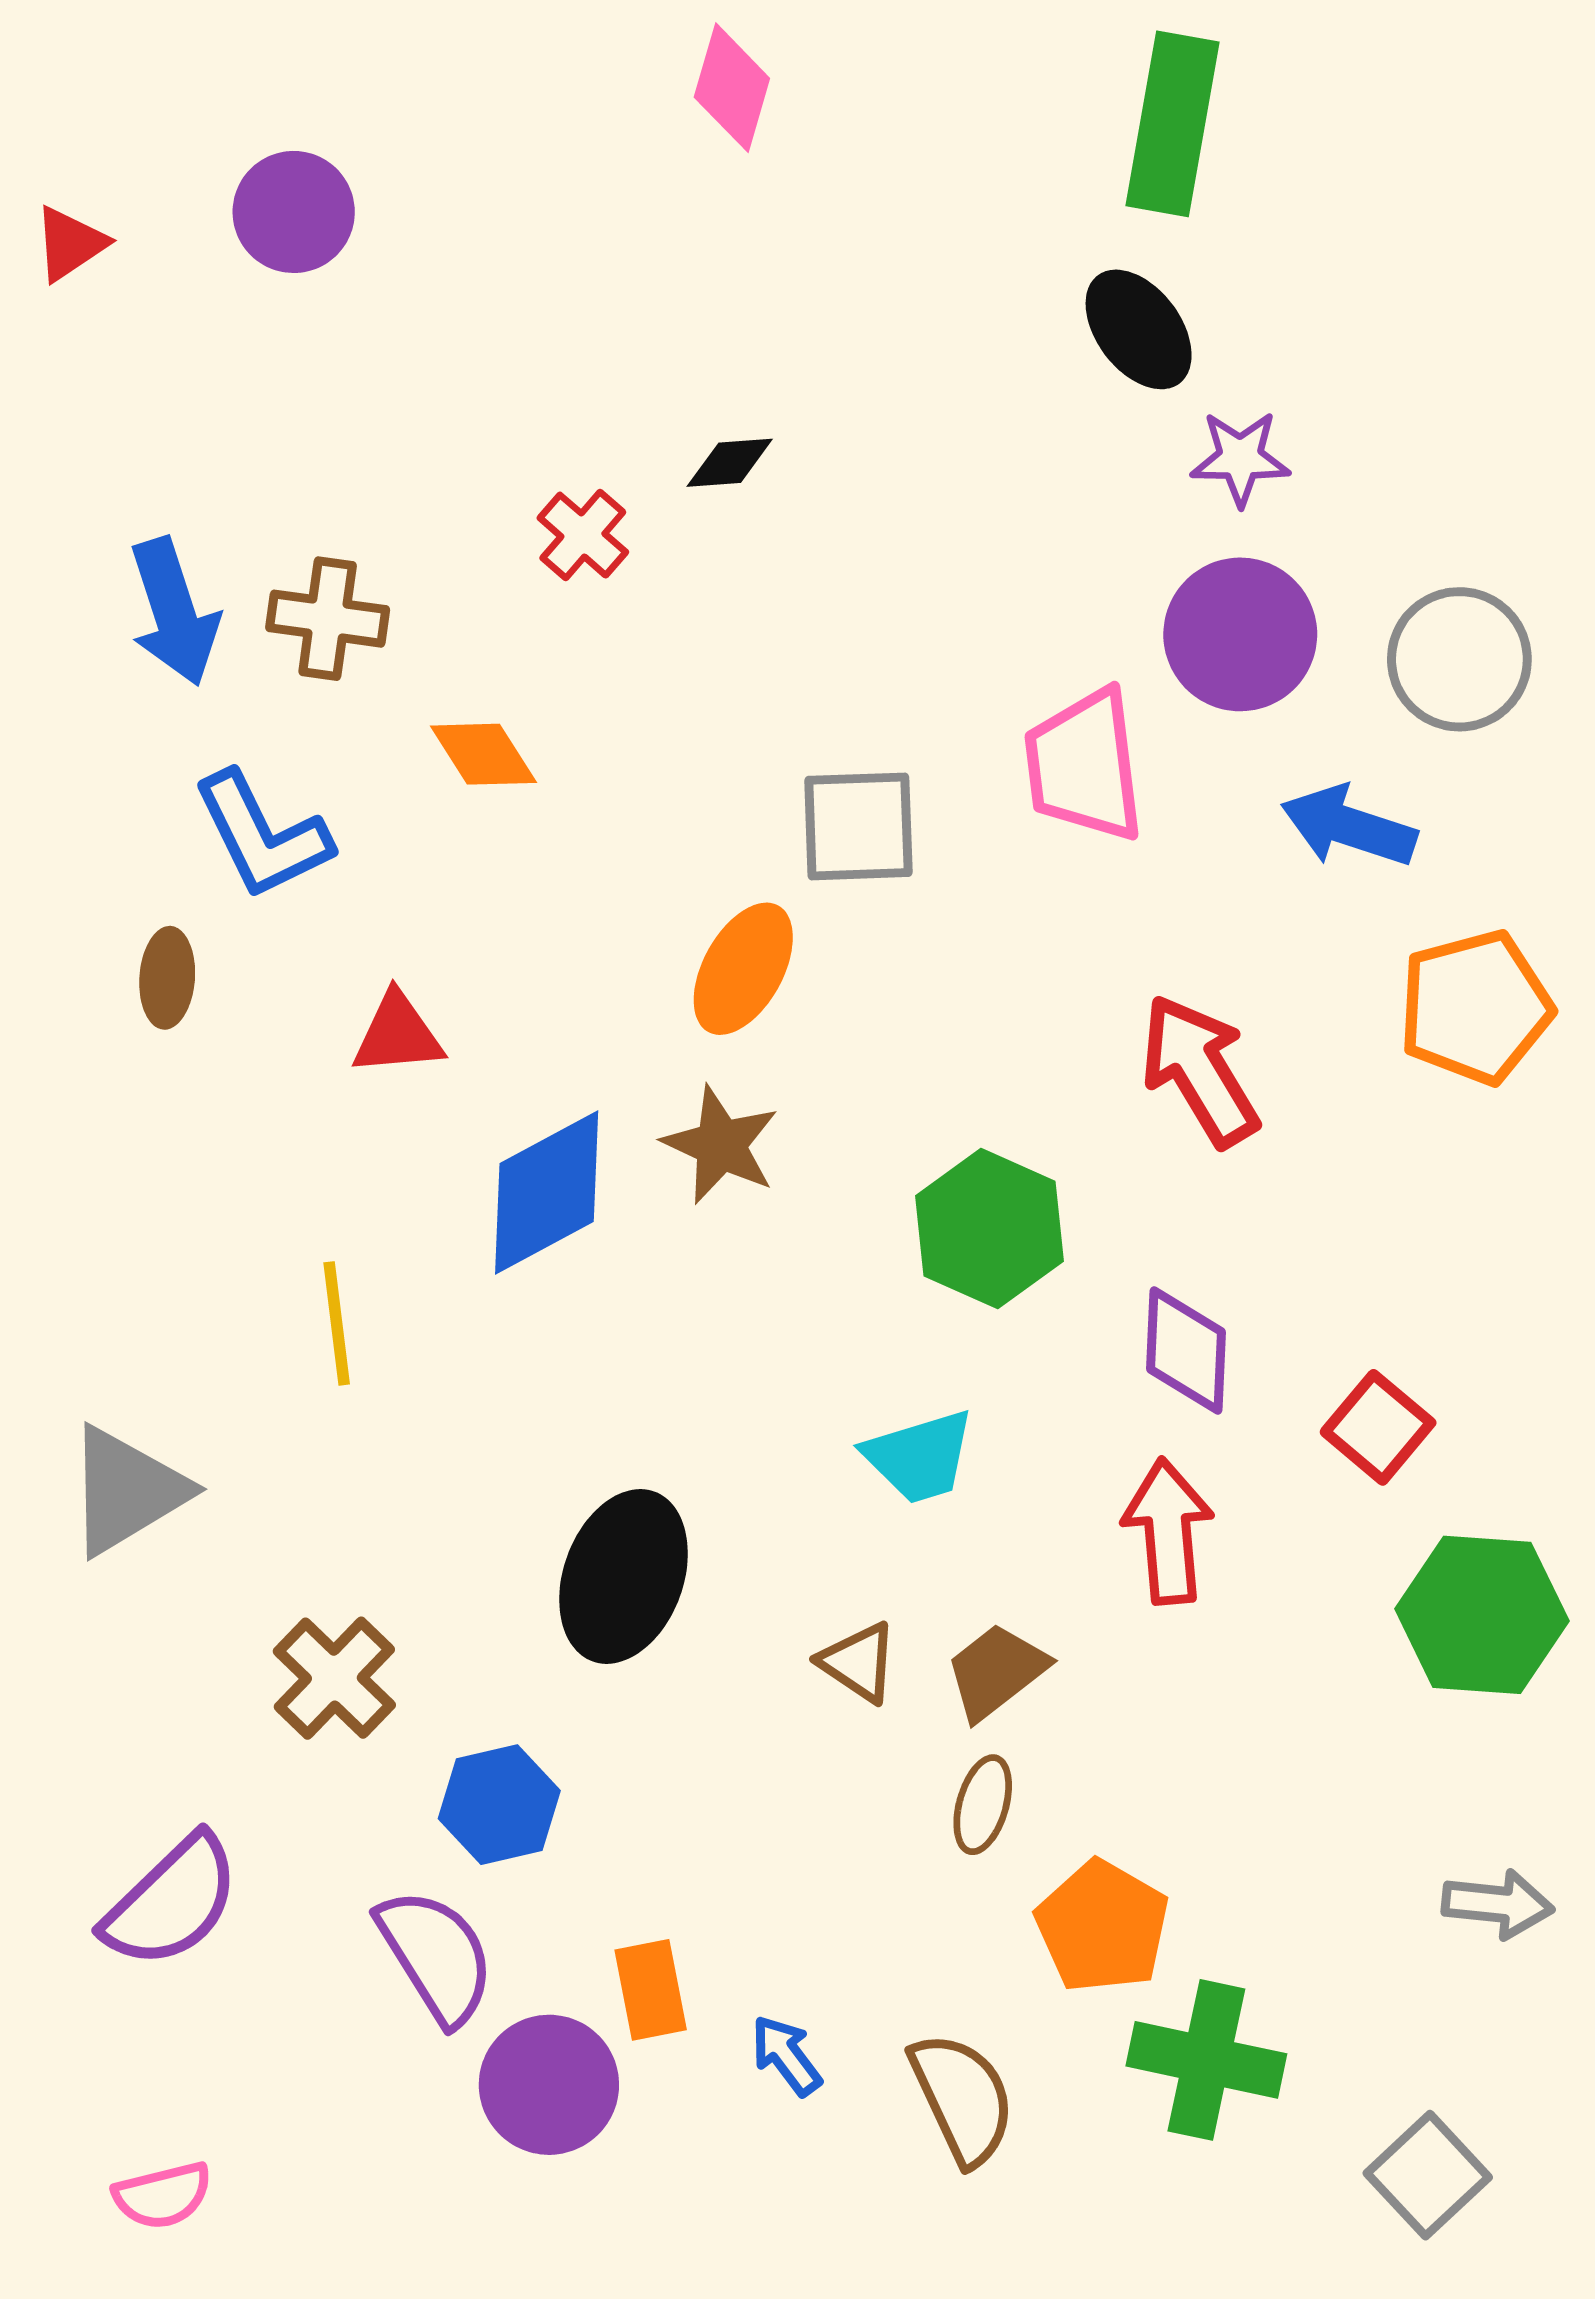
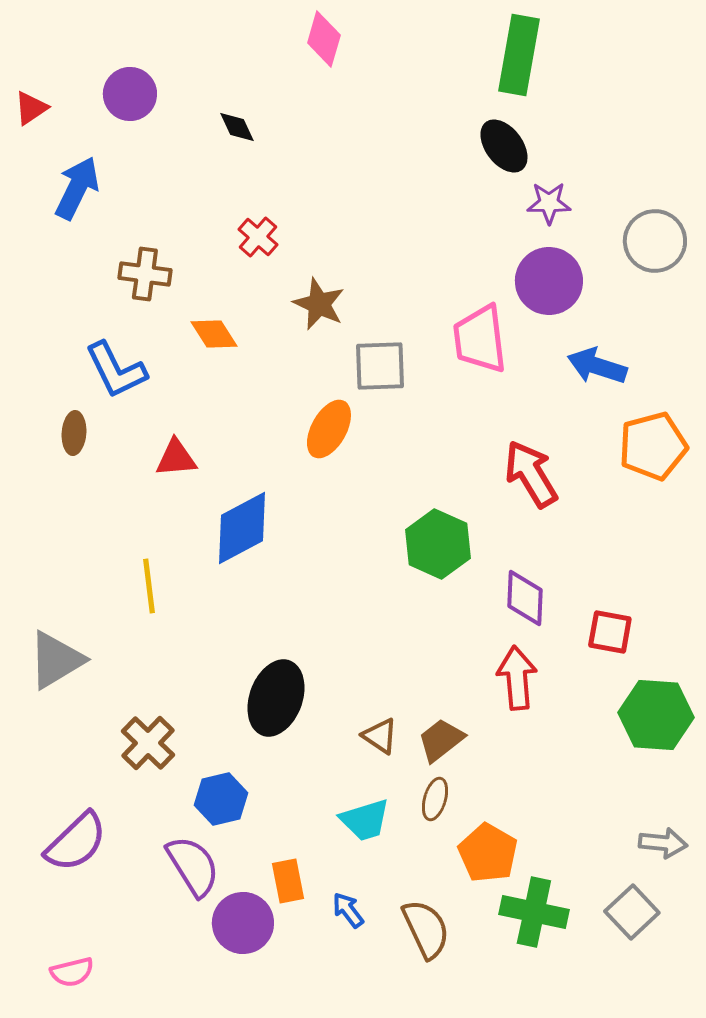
black diamond: (730, 463) -> (237, 127), moved, turned 69
blue arrow: (174, 612) -> (77, 188), moved, turned -136
gray circle: (1459, 659) -> (655, 241), moved
brown star: (721, 1145) -> (319, 304), moved
red square: (1378, 1427) -> (610, 632), turned -30
cyan trapezoid: (919, 1457) -> (365, 820), moved
gray square: (1428, 2175) -> (632, 912), moved

